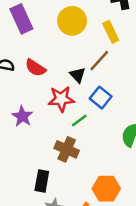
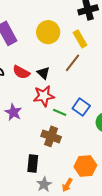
black triangle: (78, 75) -> (43, 73), moved
blue square: (101, 98) -> (81, 107), moved
green line: (79, 121) -> (60, 112), turned 64

